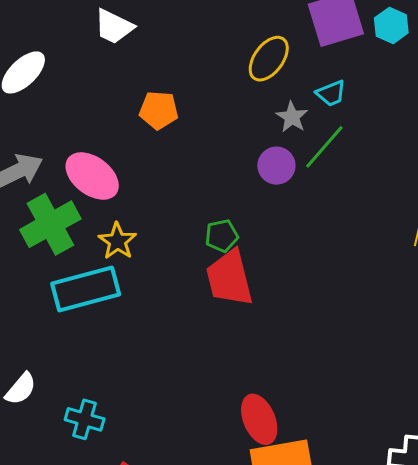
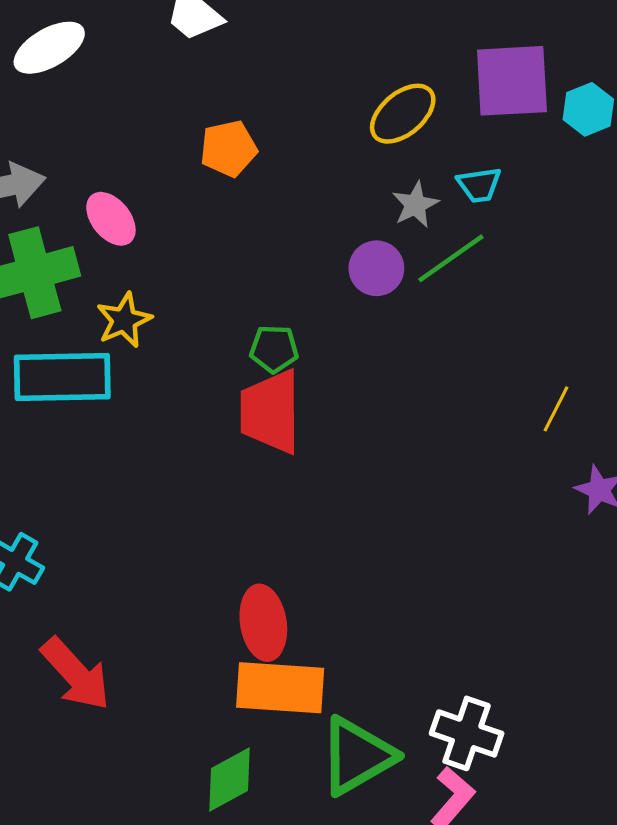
orange pentagon: (159, 110) -> (229, 149), turned -30
pink ellipse: (92, 176) -> (111, 219), size x0.7

